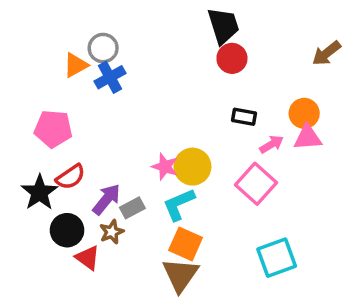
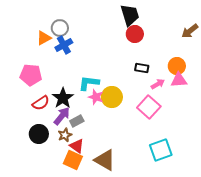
black star: (40, 192) -> (63, 98), moved
cyan L-shape: (179, 204) -> (89, 83), moved, turned 30
orange square: (186, 244) -> (73, 160), moved
red triangle: (88, 258) -> (77, 146), moved
brown triangle: (180, 275) -> (105, 160), turned -35

